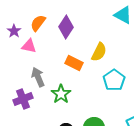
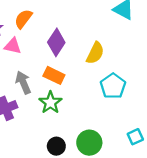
purple diamond: (66, 27) -> (56, 42), moved
orange rectangle: (74, 63) -> (54, 75), moved

